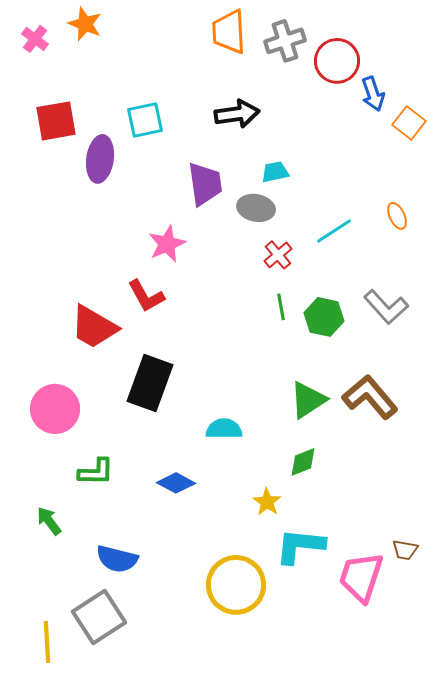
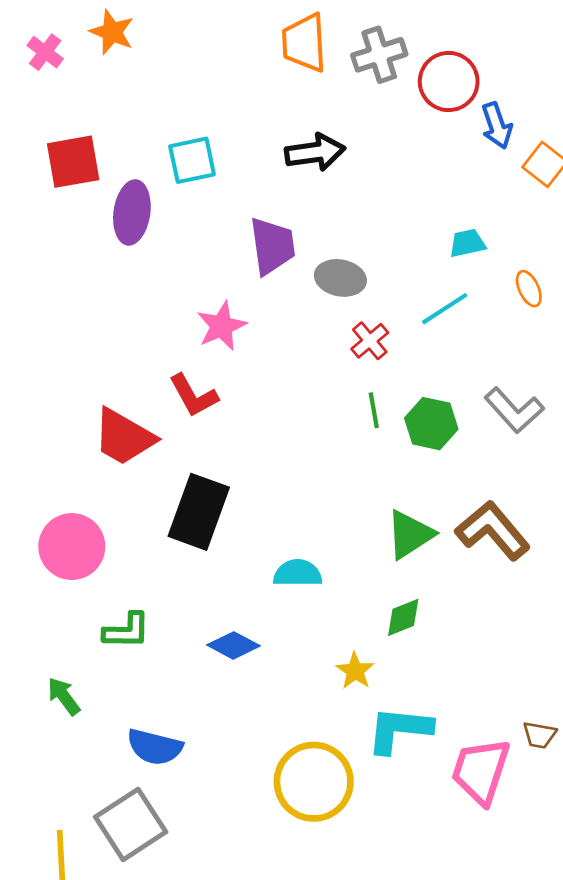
cyan trapezoid: (275, 172) -> (467, 243), moved

